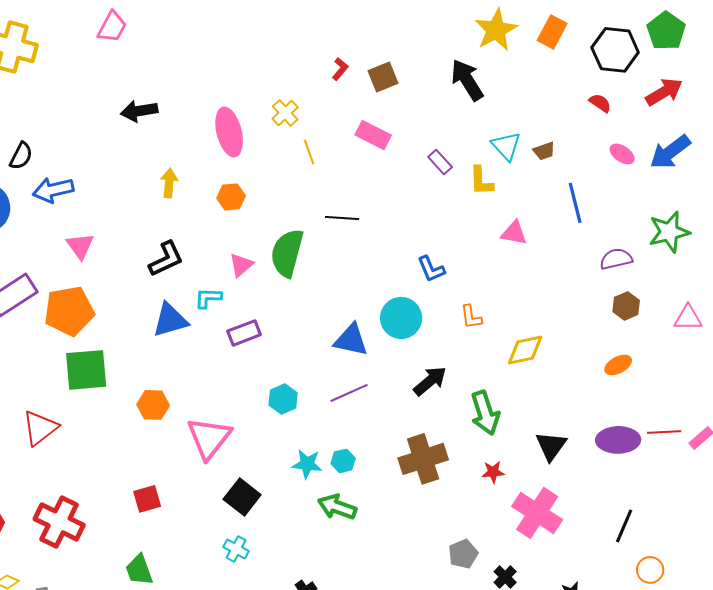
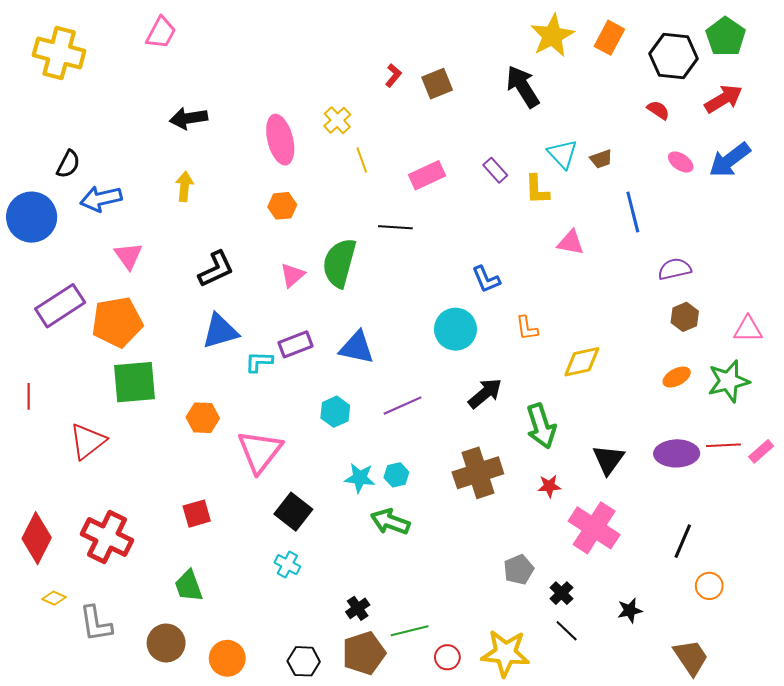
pink rectangle: (373, 135) -> (427, 175), moved, turned -52
yellow arrow: (169, 183) -> (184, 186), moved
green star: (669, 232) -> (729, 381), moved
cyan L-shape: (208, 298) -> (259, 362), moved
blue triangle: (351, 340) -> (357, 347), moved

